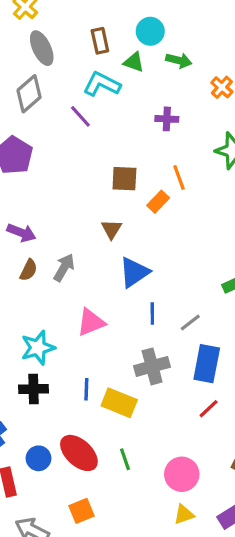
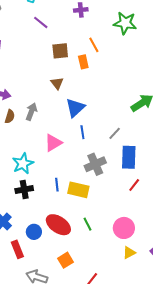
purple line: (80, 116) -> (41, 22), moved
orange rectangle: (158, 202) -> (83, 62), turned -48
blue line: (152, 314) -> (82, 132), moved

